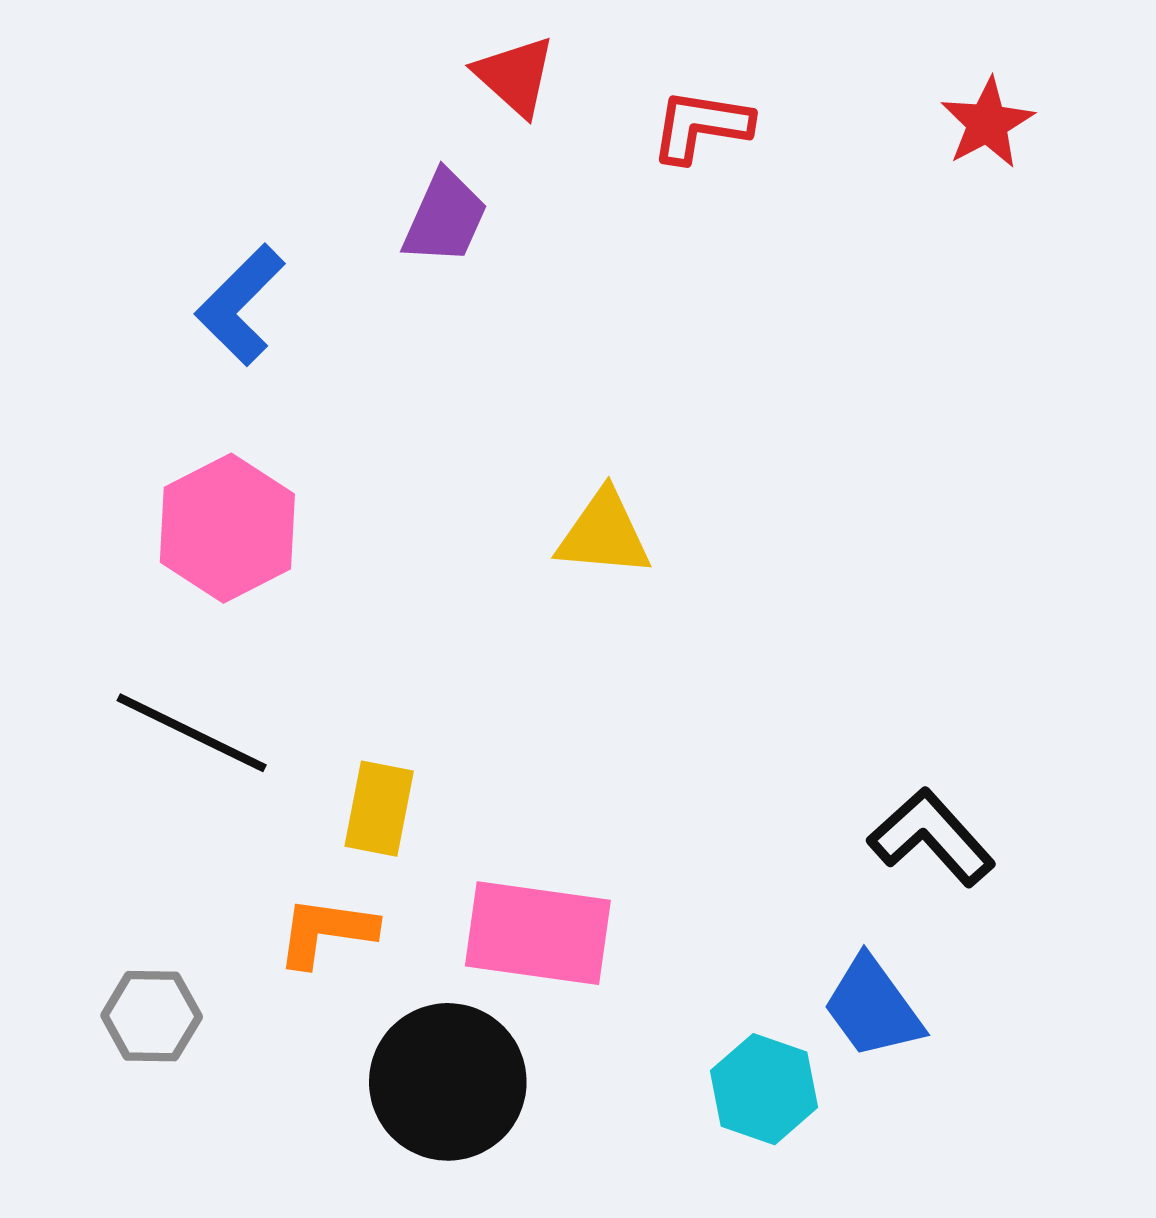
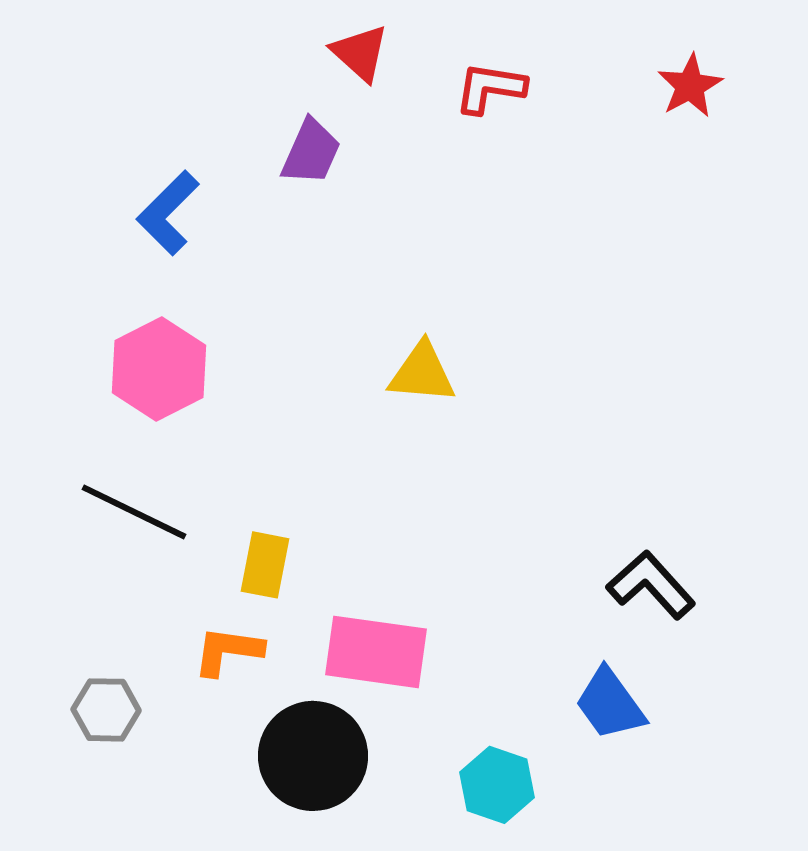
cyan hexagon: (764, 1089) -> (497, 785), moved

